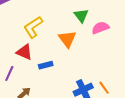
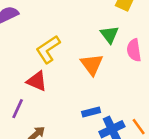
pink semicircle: (100, 28) -> (134, 50), turned -78
blue rectangle: (46, 65) -> (91, 112), moved

